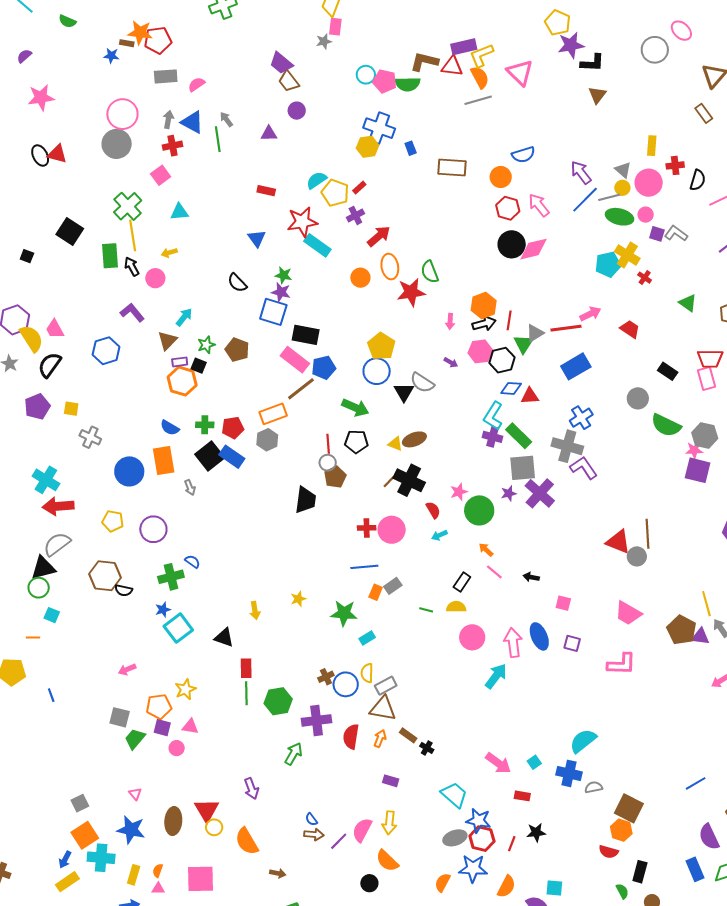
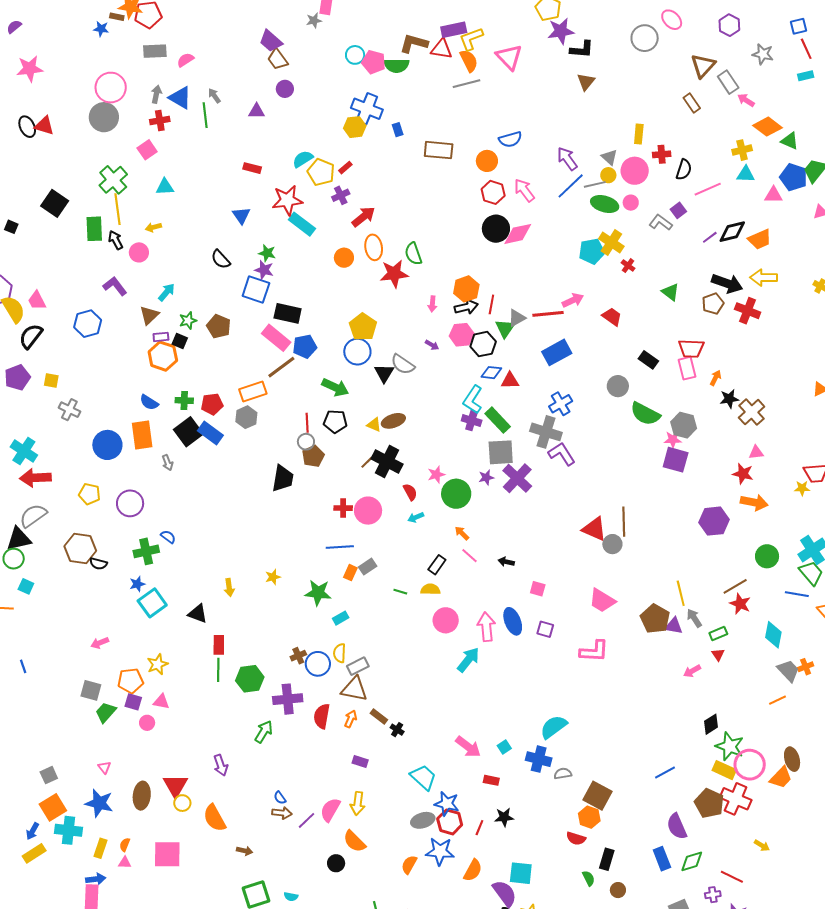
purple square: (657, 234) -> (678, 210), moved, turned 35
cyan square: (554, 888) -> (521, 873), size x1.4

